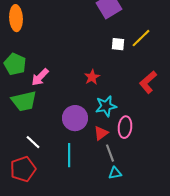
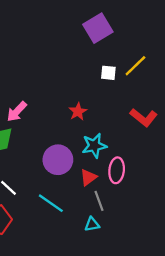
red L-shape: (148, 82) -> (144, 117), turned -100
cyan line: (69, 155) -> (51, 203), turned -55
cyan triangle: (115, 173) -> (92, 224), moved

